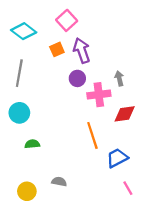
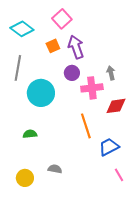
cyan circle: (19, 113) -> (41, 93), moved, size x1.4

